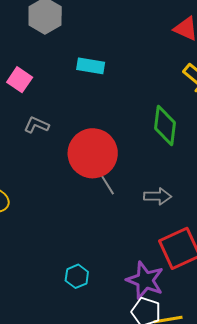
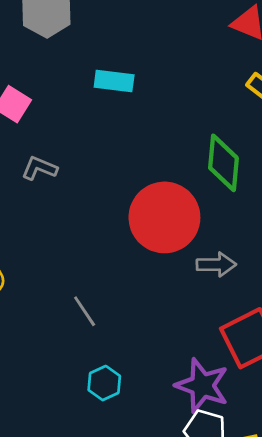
red circle: (93, 153) -> (164, 217), moved
gray line: (107, 184) -> (85, 311), moved

